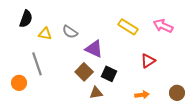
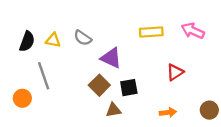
black semicircle: (26, 19) -> (27, 41), moved
yellow rectangle: (128, 27) -> (151, 32), turned -36
black square: (109, 74) -> (129, 88), turned -35

